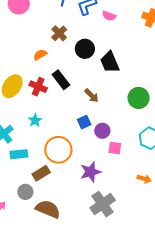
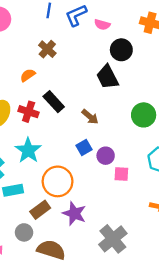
black circle: (85, 49) -> (121, 50), moved
cyan star: (35, 120) -> (28, 150), size x1.6
purple star: (91, 172) -> (74, 213), moved, turned -30

